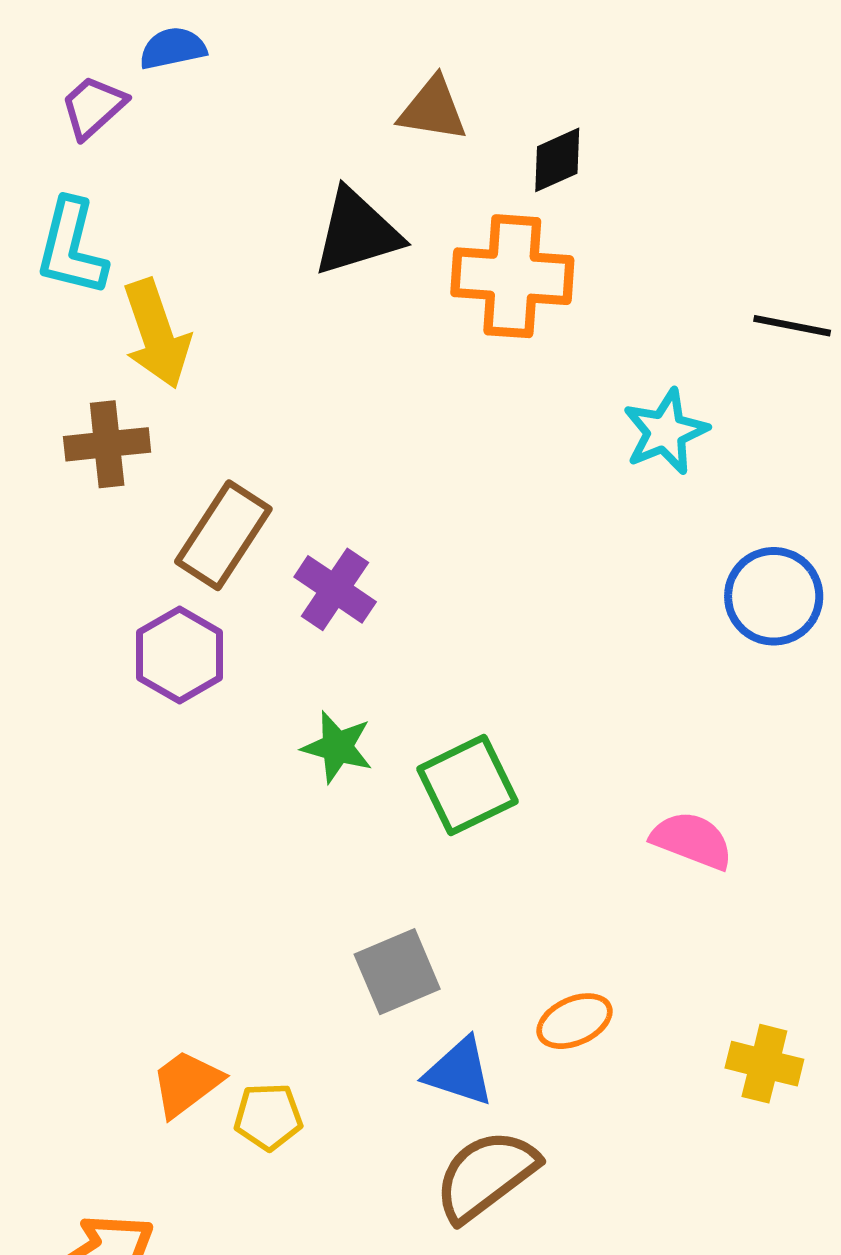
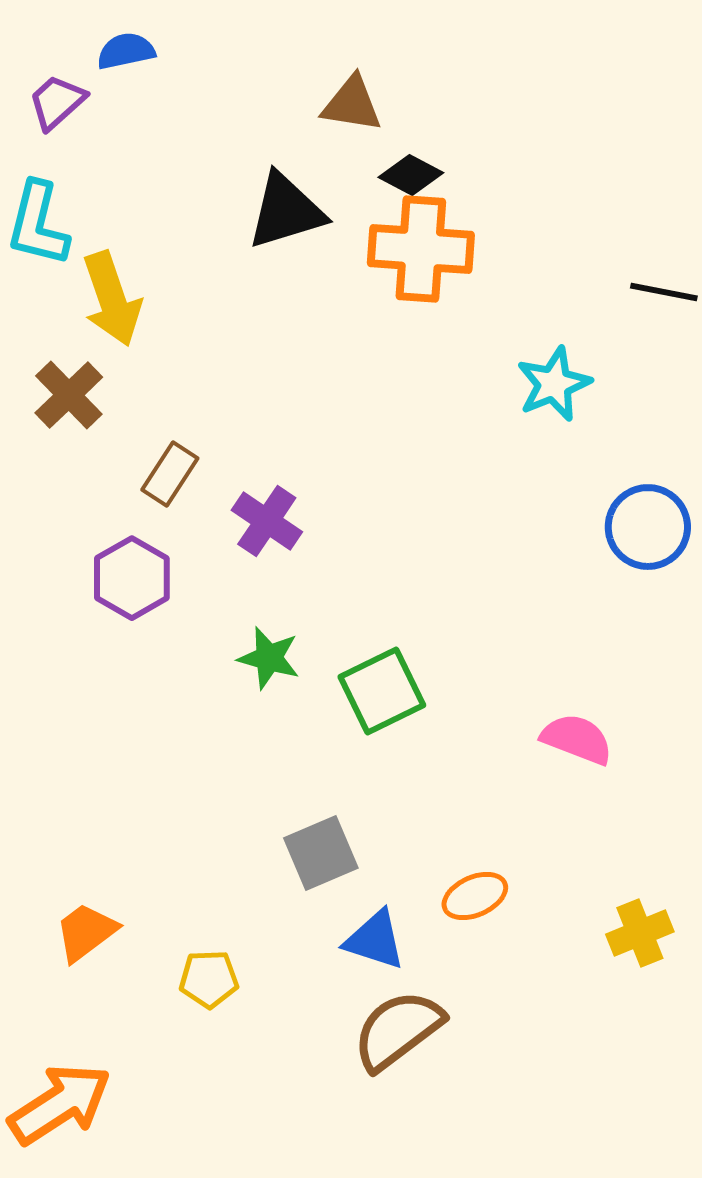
black diamond: (557, 160) -> (411, 175), moved, turned 52
brown cross: (107, 444) -> (69, 395), turned -38
brown rectangle: (223, 535) -> (170, 474), size x0.7
yellow cross: (764, 1064) -> (640, 933), turned -36
orange trapezoid: (187, 1083) -> (86, 932), moved

